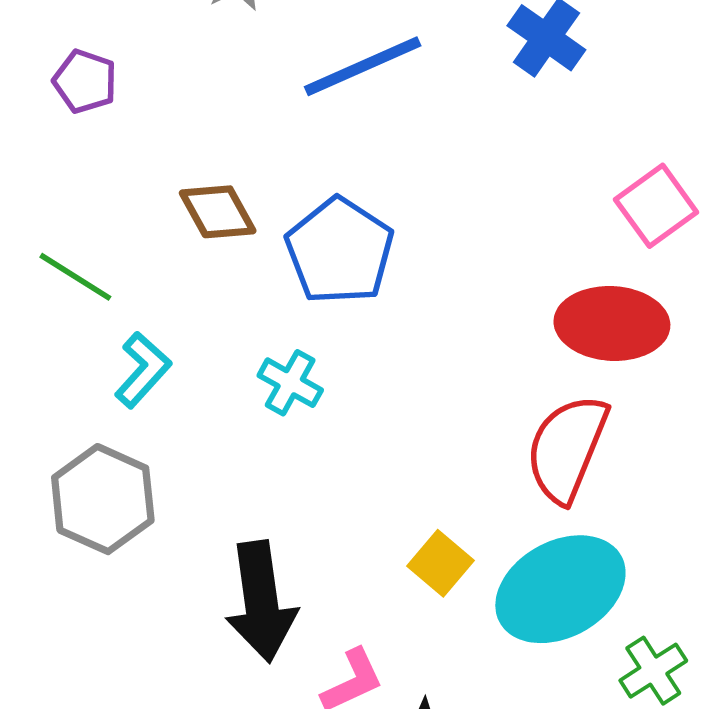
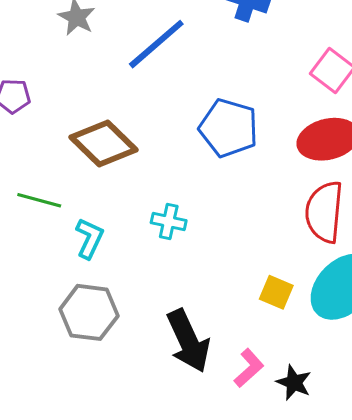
brown diamond: (218, 212) -> (103, 143), size x1.5
blue pentagon: (340, 251) -> (229, 128), moved

